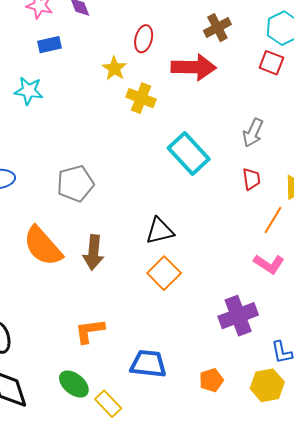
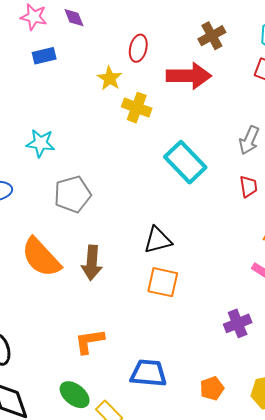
cyan star: (29, 91) -> (41, 143), moved
orange square: (164, 273) -> (163, 282), turned -32
purple cross: (238, 316) -> (238, 323), size x0.7

